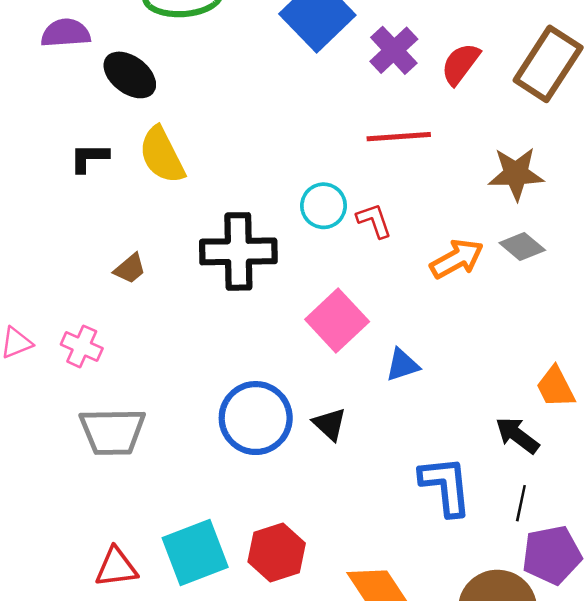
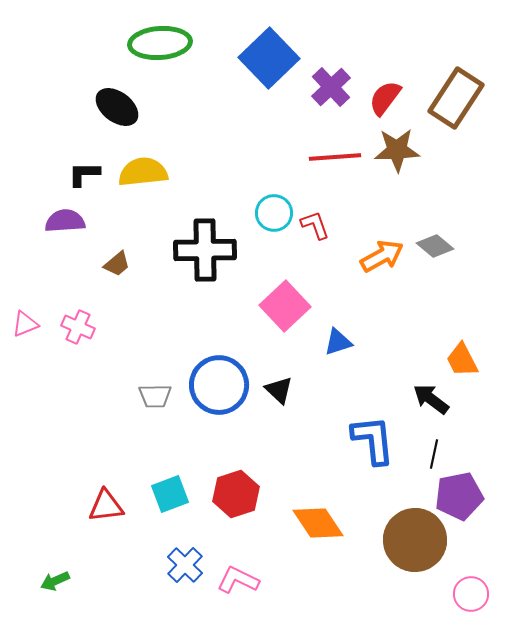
purple semicircle: (66, 33) -> (65, 221), moved
yellow semicircle: (162, 155) -> (143, 172), turned 111
brown star: (516, 174) -> (397, 150), moved
gray trapezoid: (113, 432) -> (155, 396), moved, size x0.6
cyan square: (195, 552) -> (170, 494), size x0.7

